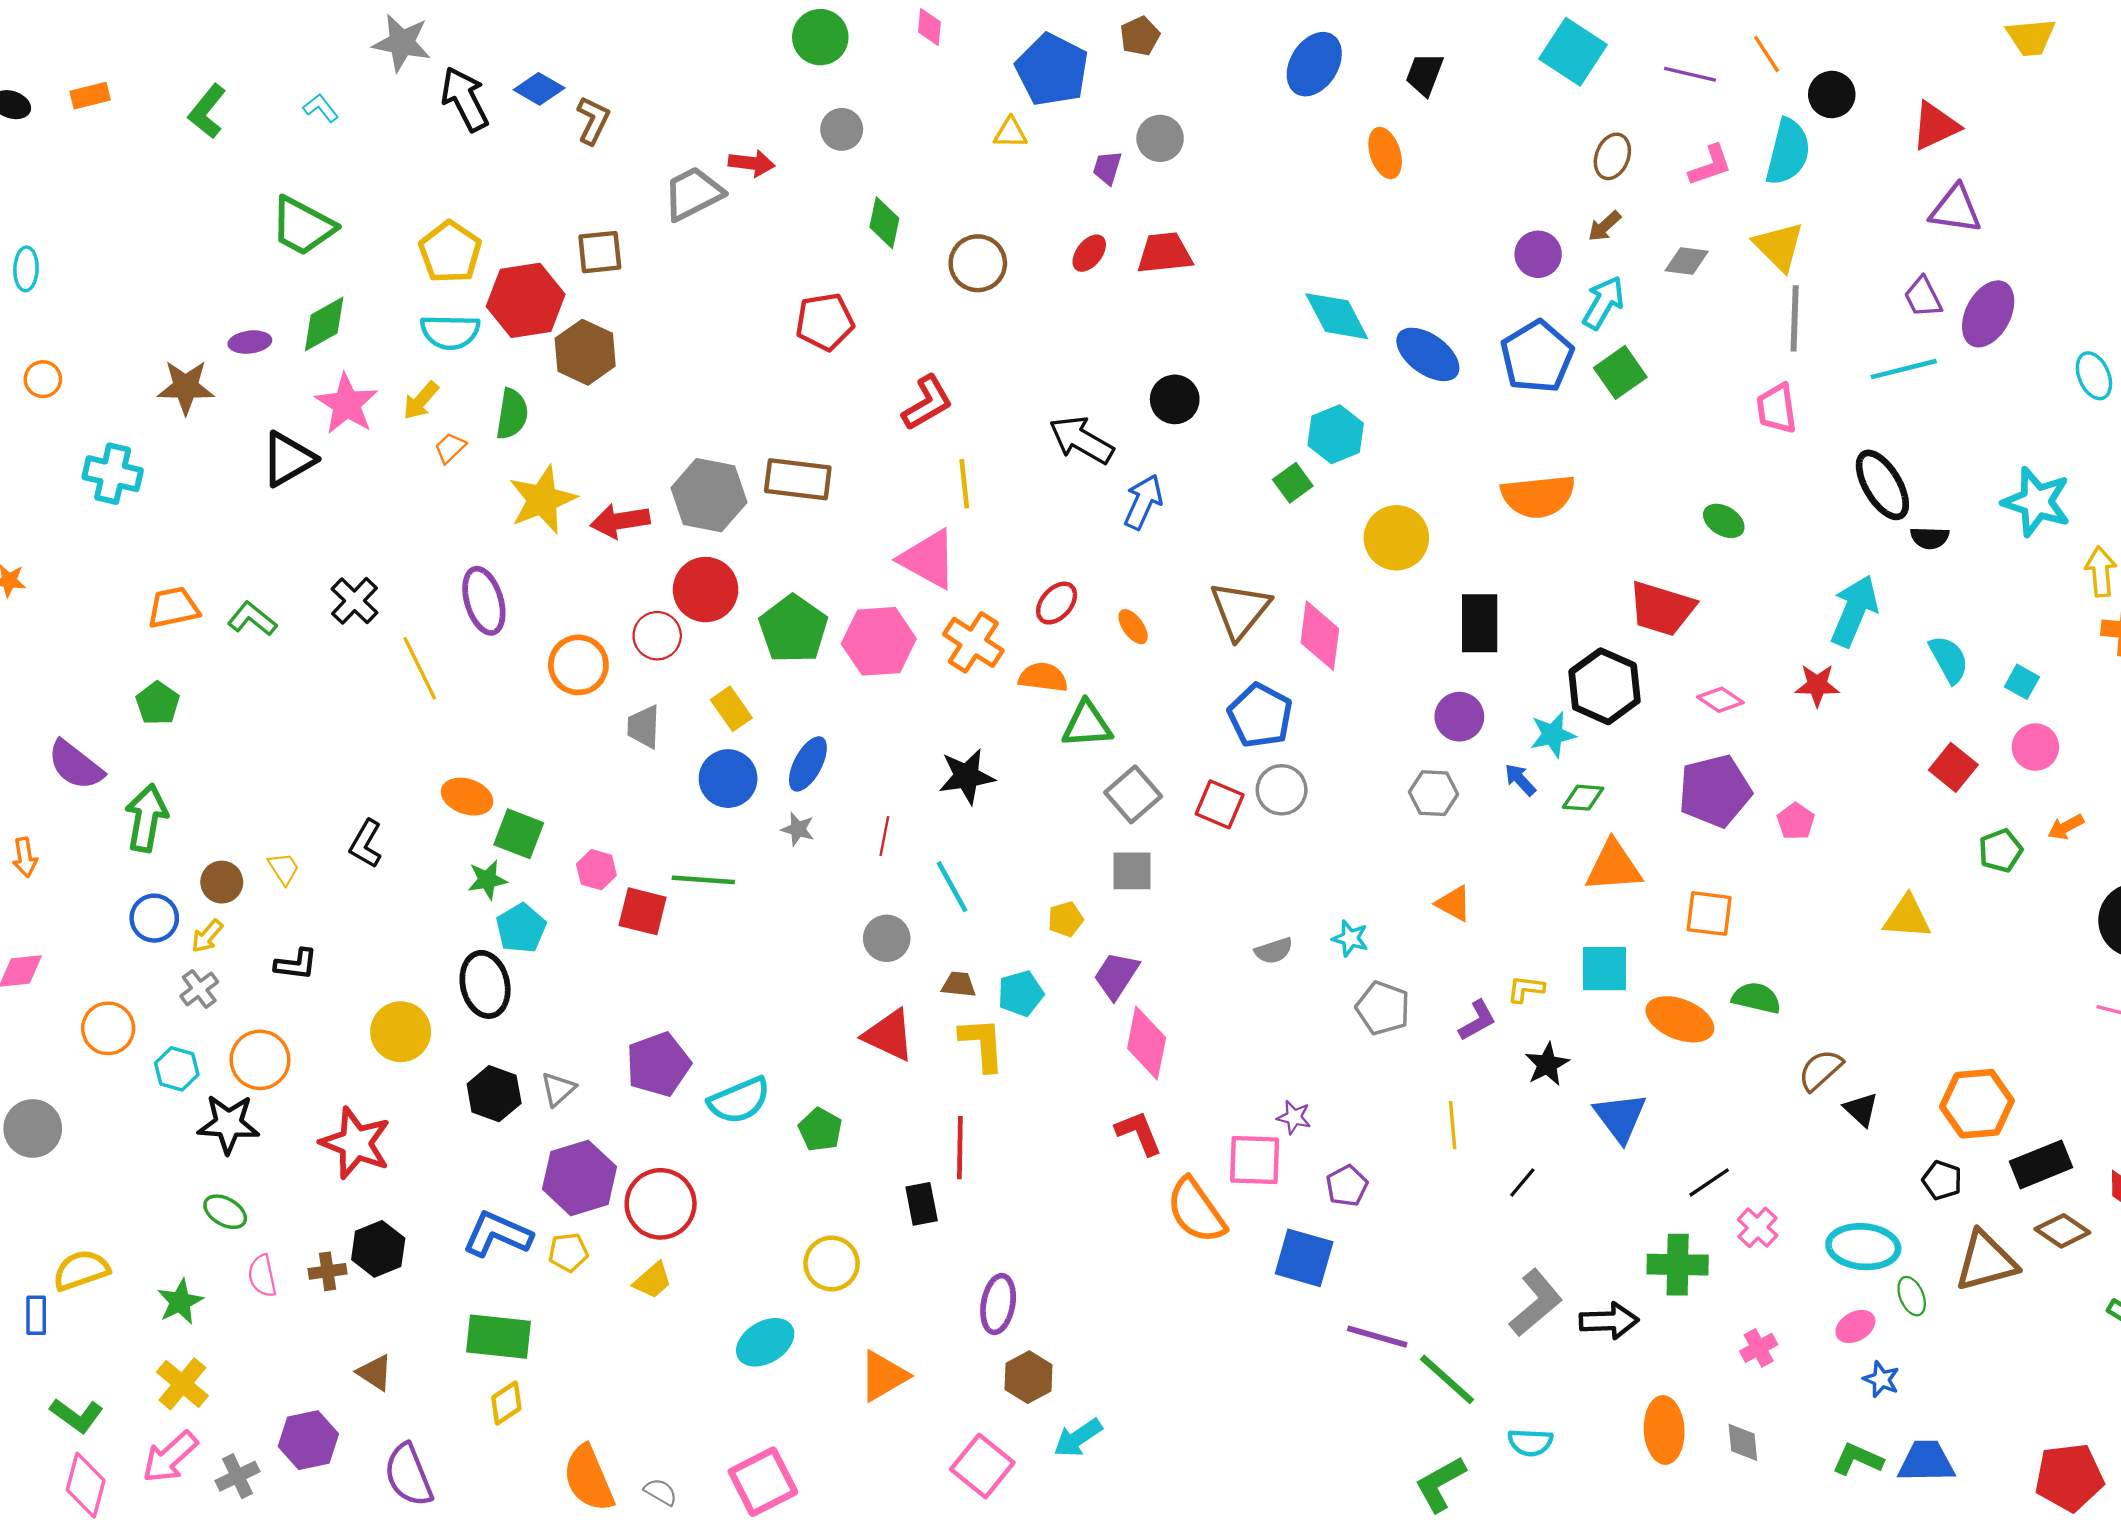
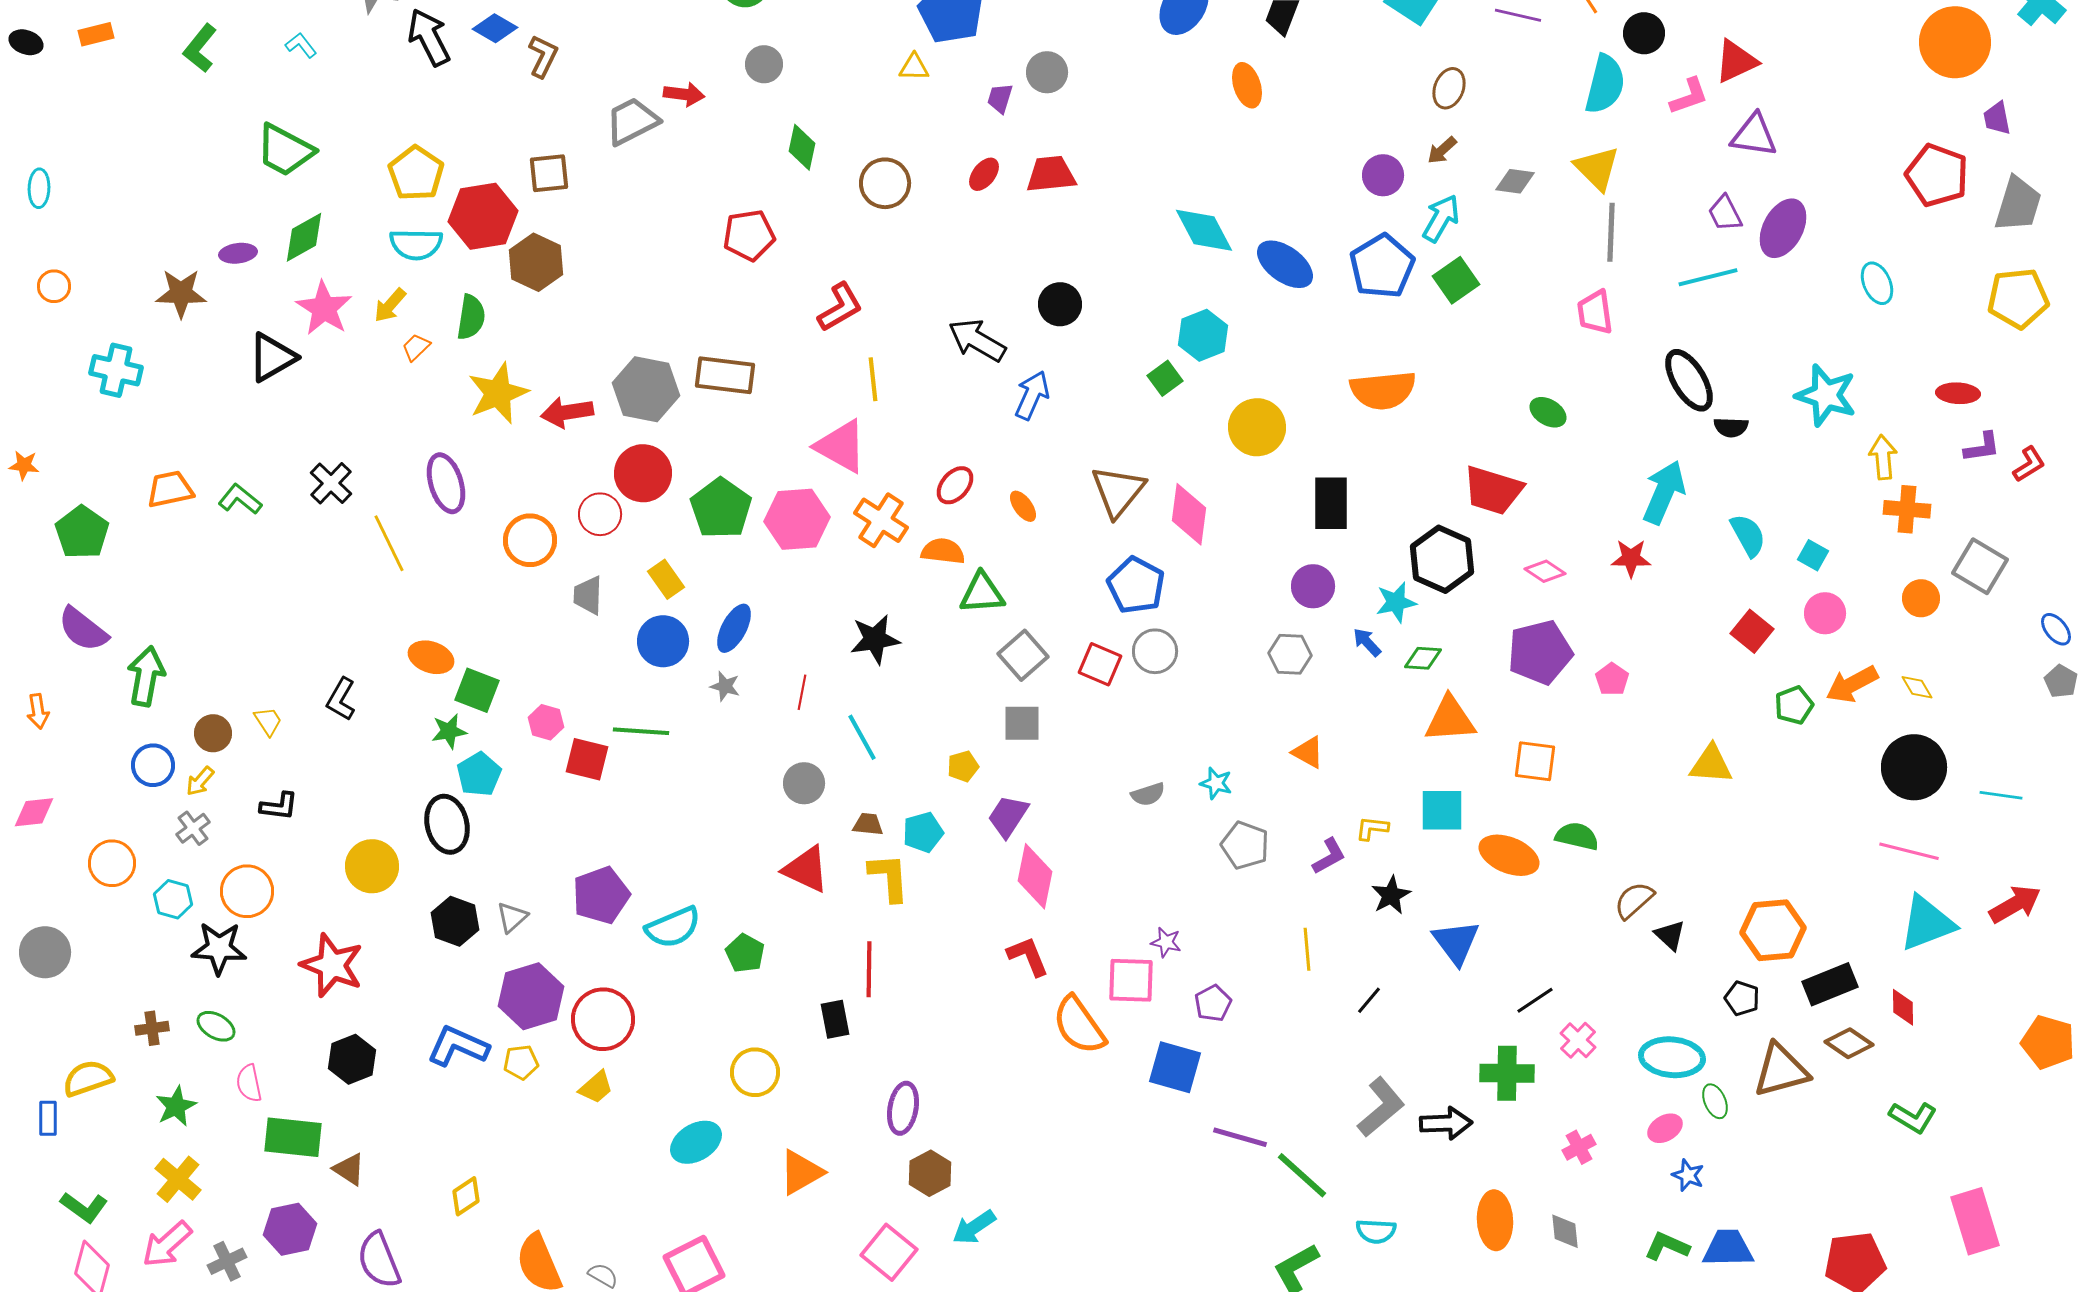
pink L-shape: (1710, 165) -> (1689, 96), moved
green pentagon: (158, 703) -> (82, 532), moved, size x1.4
orange arrow: (2066, 827) -> (1852, 684), size x1.6
brown cross: (328, 1271) -> (152, 1028), moved
green rectangle: (499, 1337) -> (293, 1137), moved

